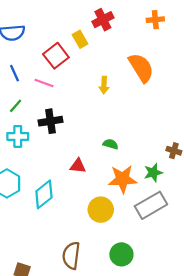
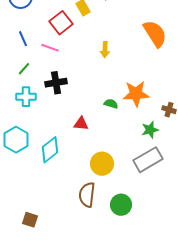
orange semicircle: (141, 68) -> (155, 34), moved
orange star: (123, 179) -> (136, 94), moved
brown semicircle: (71, 255) -> (87, 195), moved

